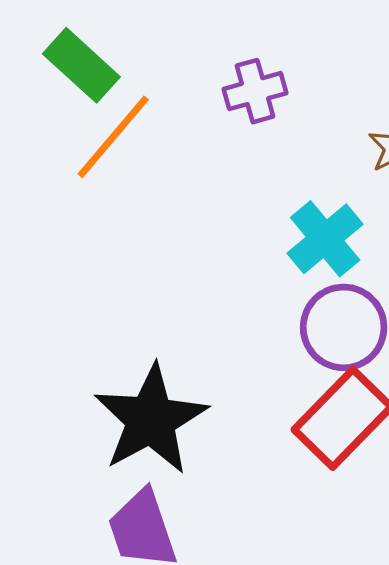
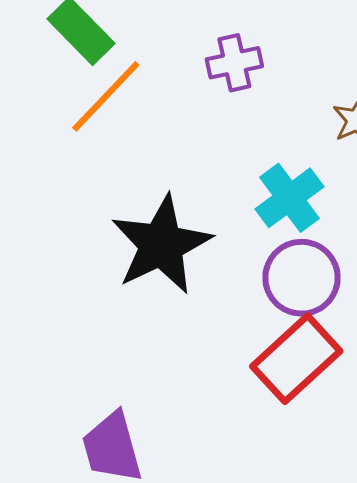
black star: (151, 420) -> (161, 245), moved

